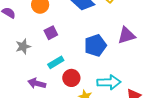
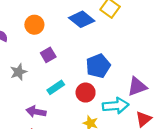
purple triangle: (126, 35) -> (137, 87), moved
red circle: (71, 78) -> (86, 93), moved

